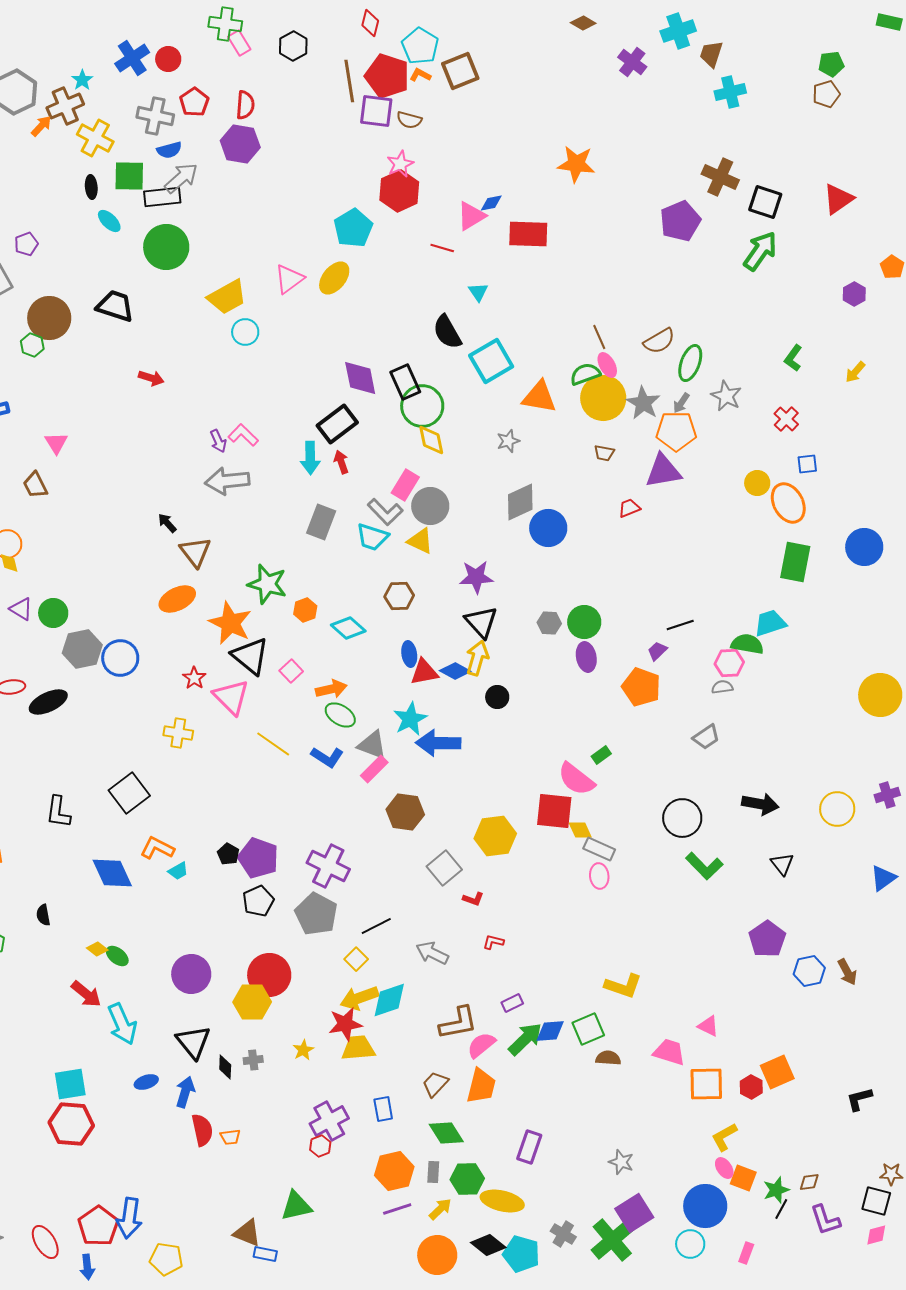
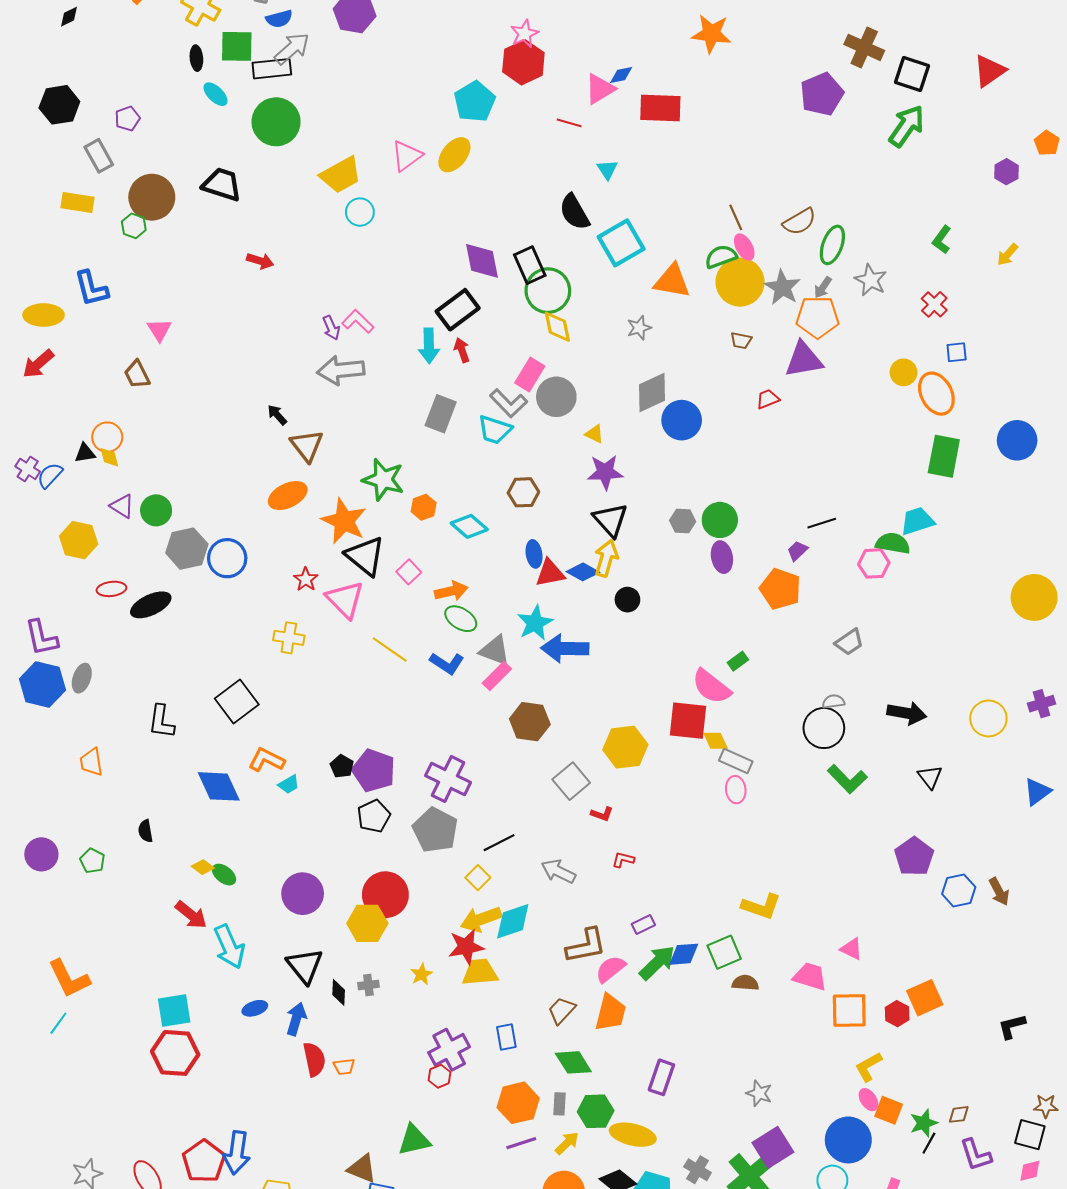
yellow triangle: (420, 541) -> (595, 434), moved, size x0.7
gray semicircle: (722, 687) -> (833, 701), moved

